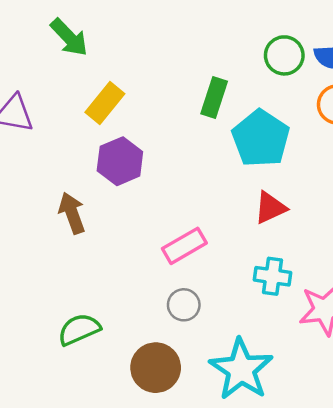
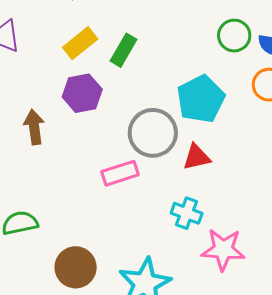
green rectangle: (214, 97) -> (123, 50), moved
gray circle: (184, 305) -> (153, 133), moved, size x1.8

